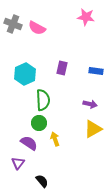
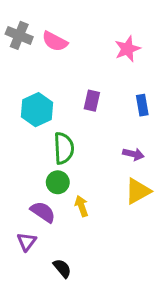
pink star: (86, 17) -> (127, 49), moved, turned -30
blue rectangle: (96, 71) -> (142, 105), turned 72

